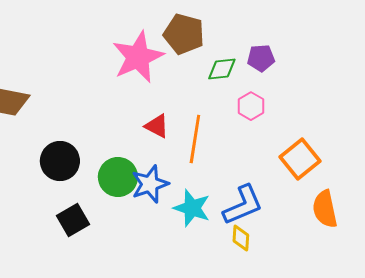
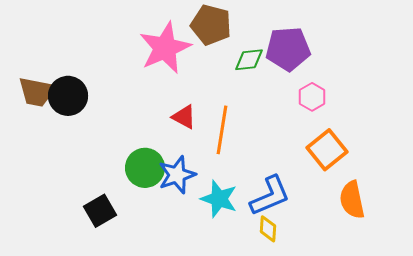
purple pentagon: (261, 58) -> (288, 49), size x1.6
pink hexagon: (251, 106) -> (312, 97), moved
black circle: (60, 161) -> (68, 96), moved

